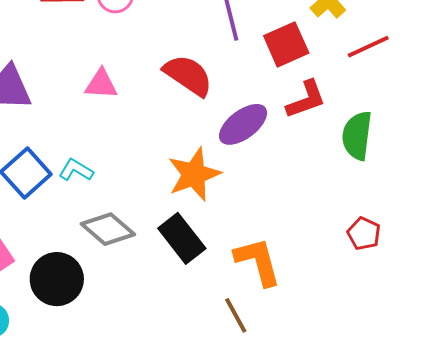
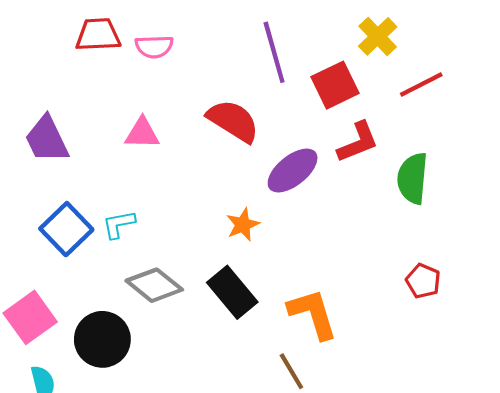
cyan L-shape: (76, 170) -> (119, 224), turned -40
orange star: (194, 174) -> (243, 225), size x0.6

